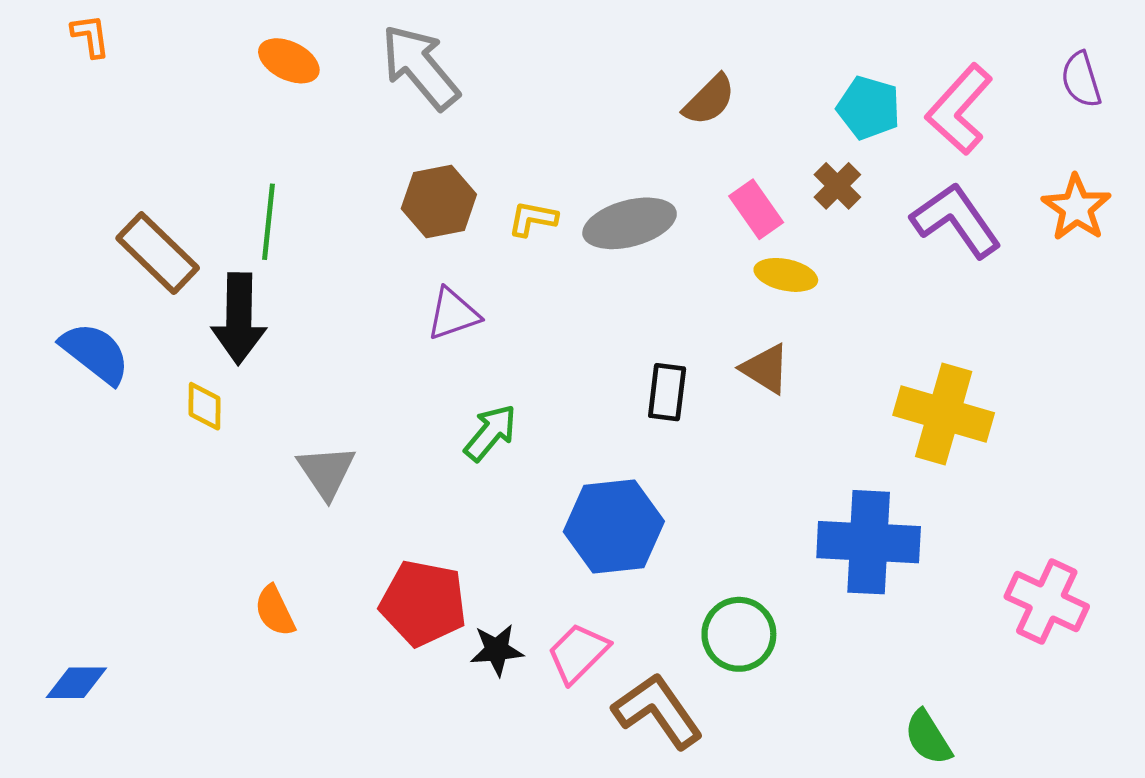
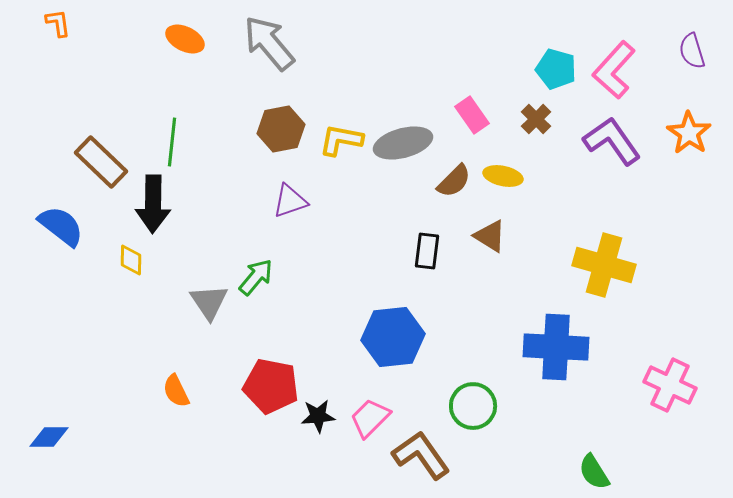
brown semicircle: (709, 100) -> (454, 181), moved
pink rectangle: (756, 209) -> (472, 115), moved
yellow L-shape: (533, 219) -> (341, 140), size x1.4
green arrow: (490, 433) -> (256, 277), moved

